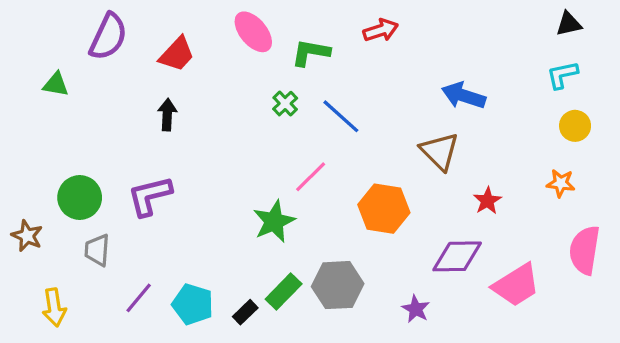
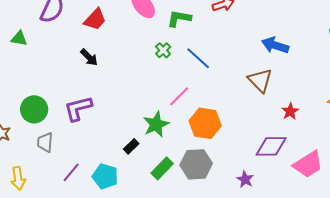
black arrow: (167, 115) -> (89, 57), turned 132
orange hexagon: (384, 209) -> (205, 123), moved
black rectangle: (245, 312) -> (131, 146), moved

